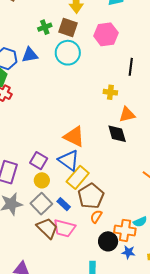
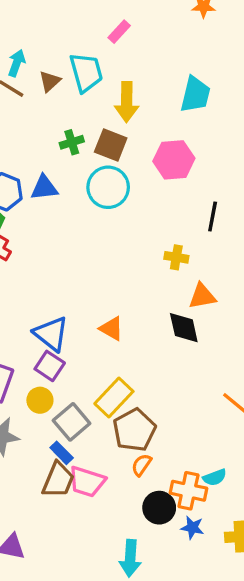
orange triangle: (74, 137) -> (111, 329), size x0.7
blue triangle: (69, 160) -> (51, 334), moved
yellow circle: (42, 180) -> (40, 400), moved
gray square: (41, 204) -> (72, 422), moved
blue rectangle: (64, 204) -> (62, 453), moved
brown trapezoid: (47, 228) -> (58, 480), turned 65

